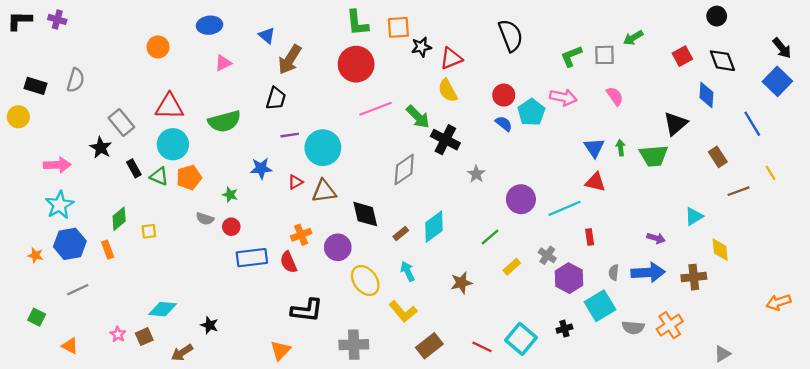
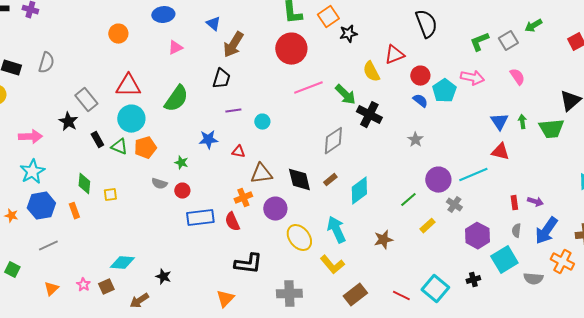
orange square: (398, 27) -> (328, 17), turned -30
gray square: (605, 55) -> (508, 41), turned -30
red triangle: (451, 58) -> (394, 55), moved
green semicircle: (224, 121) -> (176, 99), turned -40
cyan circle: (323, 148) -> (262, 122), size x0.5
gray star: (476, 174) -> (415, 140), moved
red triangle: (295, 182) -> (238, 152), turned 40
brown triangle: (324, 191) -> (261, 174), moved
purple circle: (521, 199) -> (438, 180), moved
green diamond: (119, 219) -> (84, 184), turned -45
brown rectangle: (401, 234) -> (330, 180), moved
red rectangle: (590, 237) -> (514, 203), moved
purple arrow: (656, 238) -> (535, 202), moved
gray cross: (547, 255) -> (454, 205), moved
cyan arrow: (408, 271) -> (336, 230), size x1.5
blue arrow: (648, 272) -> (546, 231), turned 128
orange cross: (670, 325) -> (562, 262), moved, turned -30
orange triangle: (70, 346) -> (51, 289), moved, turned 49

